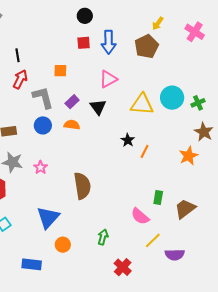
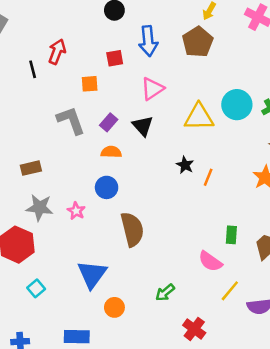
red square: (84, 43) -> (115, 58), moved
red arrow: (20, 79) -> (57, 52), moved
blue circle: (43, 125) -> (107, 187), moved
green arrow: (103, 237) -> (165, 293), turned -140

